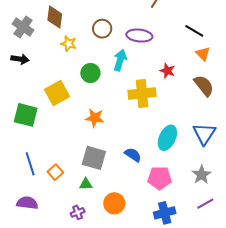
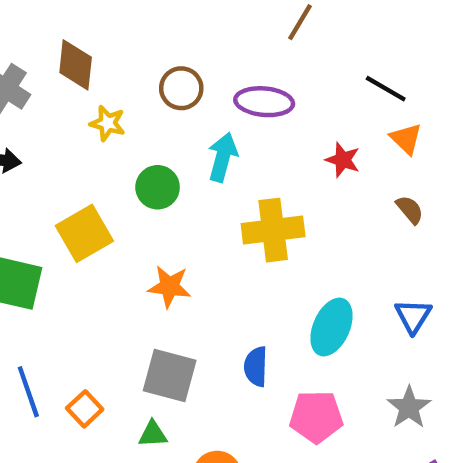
red star: (167, 71) -> (343, 160), moved
brown semicircle: (204, 86) -> (410, 210), size x0.6
blue triangle: (204, 134) -> (413, 316), size x0.7
blue semicircle: (133, 155) -> (256, 367), turned -120

